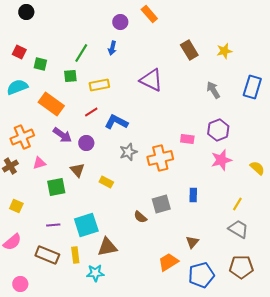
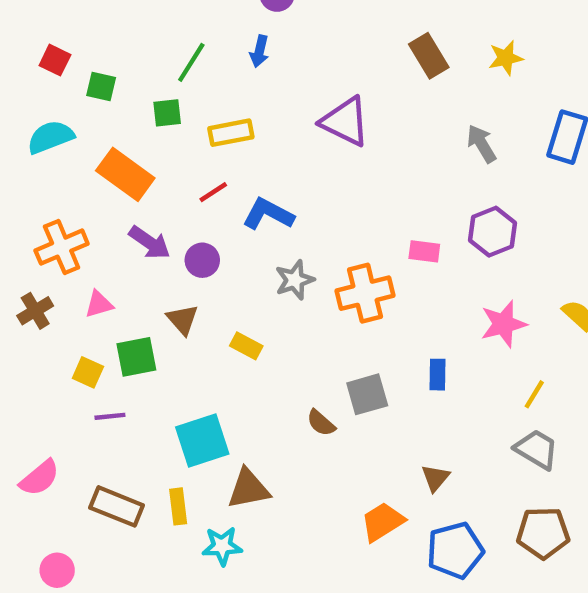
pink star: (221, 160) -> (503, 324), moved
yellow square: (16, 206) -> (88, 372), moved
purple line: (53, 225) -> (110, 416), moved

